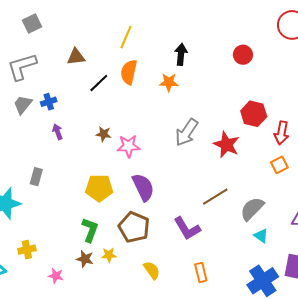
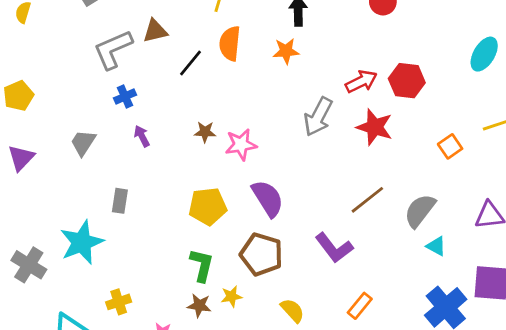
gray L-shape: (22, 67) -> (113, 49), moved
gray trapezoid: (23, 105) -> (83, 143), moved
red arrow: (282, 133) -> (361, 81), moved, turned -120
orange rectangle: (201, 272) -> (360, 306), turned 60

